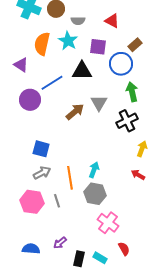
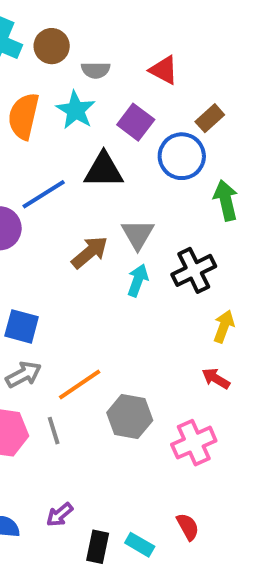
purple square: (98, 47) -> (136, 122), turned 30
green arrow: (132, 92) -> (226, 200), moved
cyan arrow: (94, 170) -> (138, 280), moved
orange line: (70, 178) -> (80, 385), turned 65
pink cross: (108, 223) -> (194, 443), moved, turned 30

